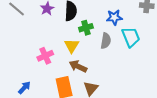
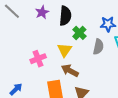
green cross: (86, 28) -> (79, 33), turned -32

